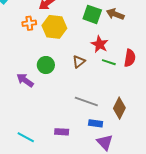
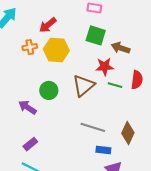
brown arrow: (115, 14) -> (121, 48), moved
red star: (100, 44) -> (105, 67), turned -30
brown triangle: (79, 62) -> (83, 86), size x1.6
purple rectangle: (62, 132) -> (30, 144), moved, turned -40

